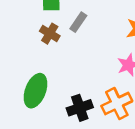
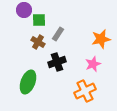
black cross: (80, 108) -> (57, 62), moved

